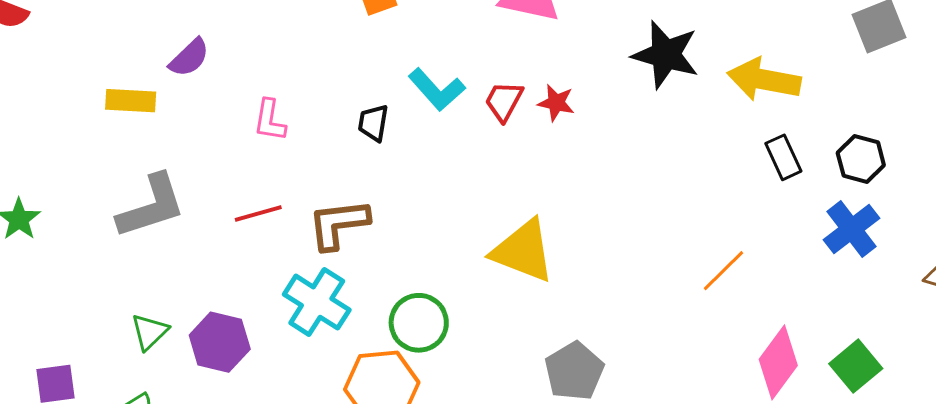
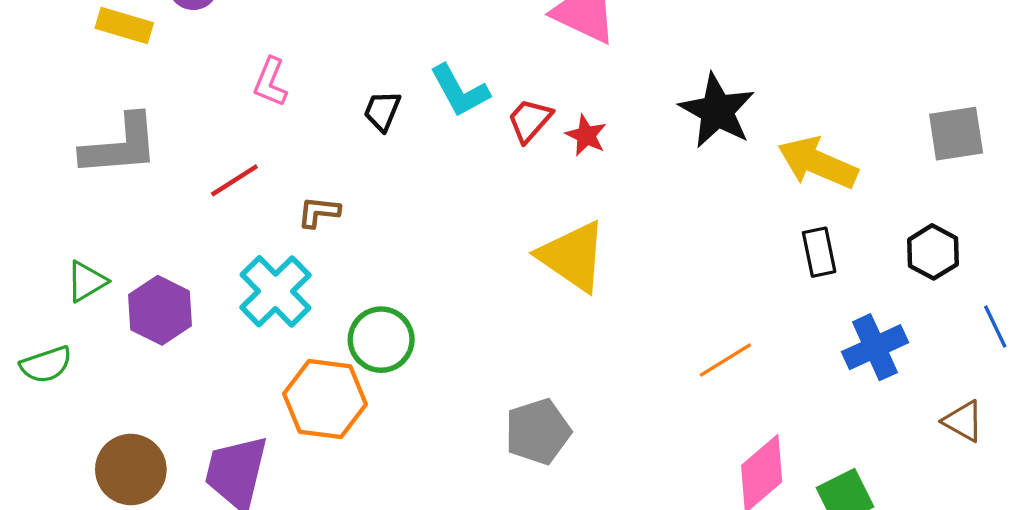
black hexagon: (861, 159) -> (933, 252), moved
red line: (258, 214) -> (234, 180), turned -30
brown L-shape: (338, 224) -> (319, 212), size x0.6
yellow triangle: (523, 251) -> (573, 256), moved

